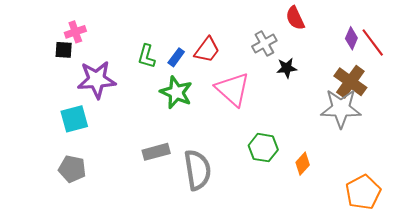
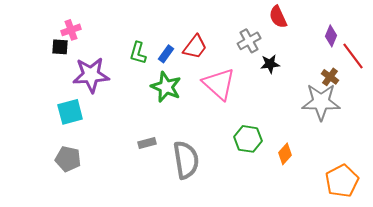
red line: (373, 42) -> (353, 56), moved
brown cross: (350, 82) -> (330, 77), size x0.6
gray rectangle: (156, 152) -> (147, 143), size x0.7

